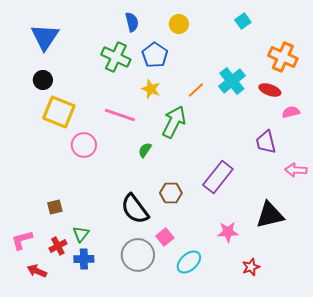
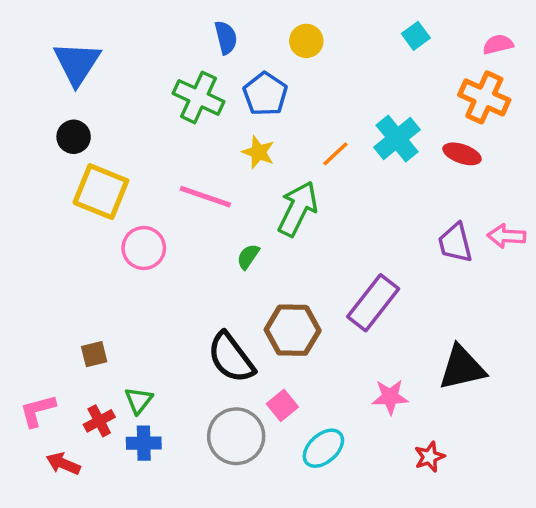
pink semicircle: (291, 112) -> (498, 44), moved
pink arrow: (296, 170) -> (507, 236), moved
brown hexagon: (171, 193) -> (293, 330), size x1.4

